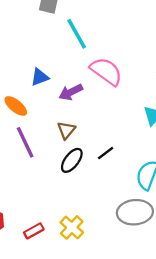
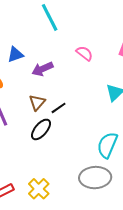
pink semicircle: (106, 71) -> (84, 53), moved, size x0.6
black line: (106, 153) -> (59, 108), moved

